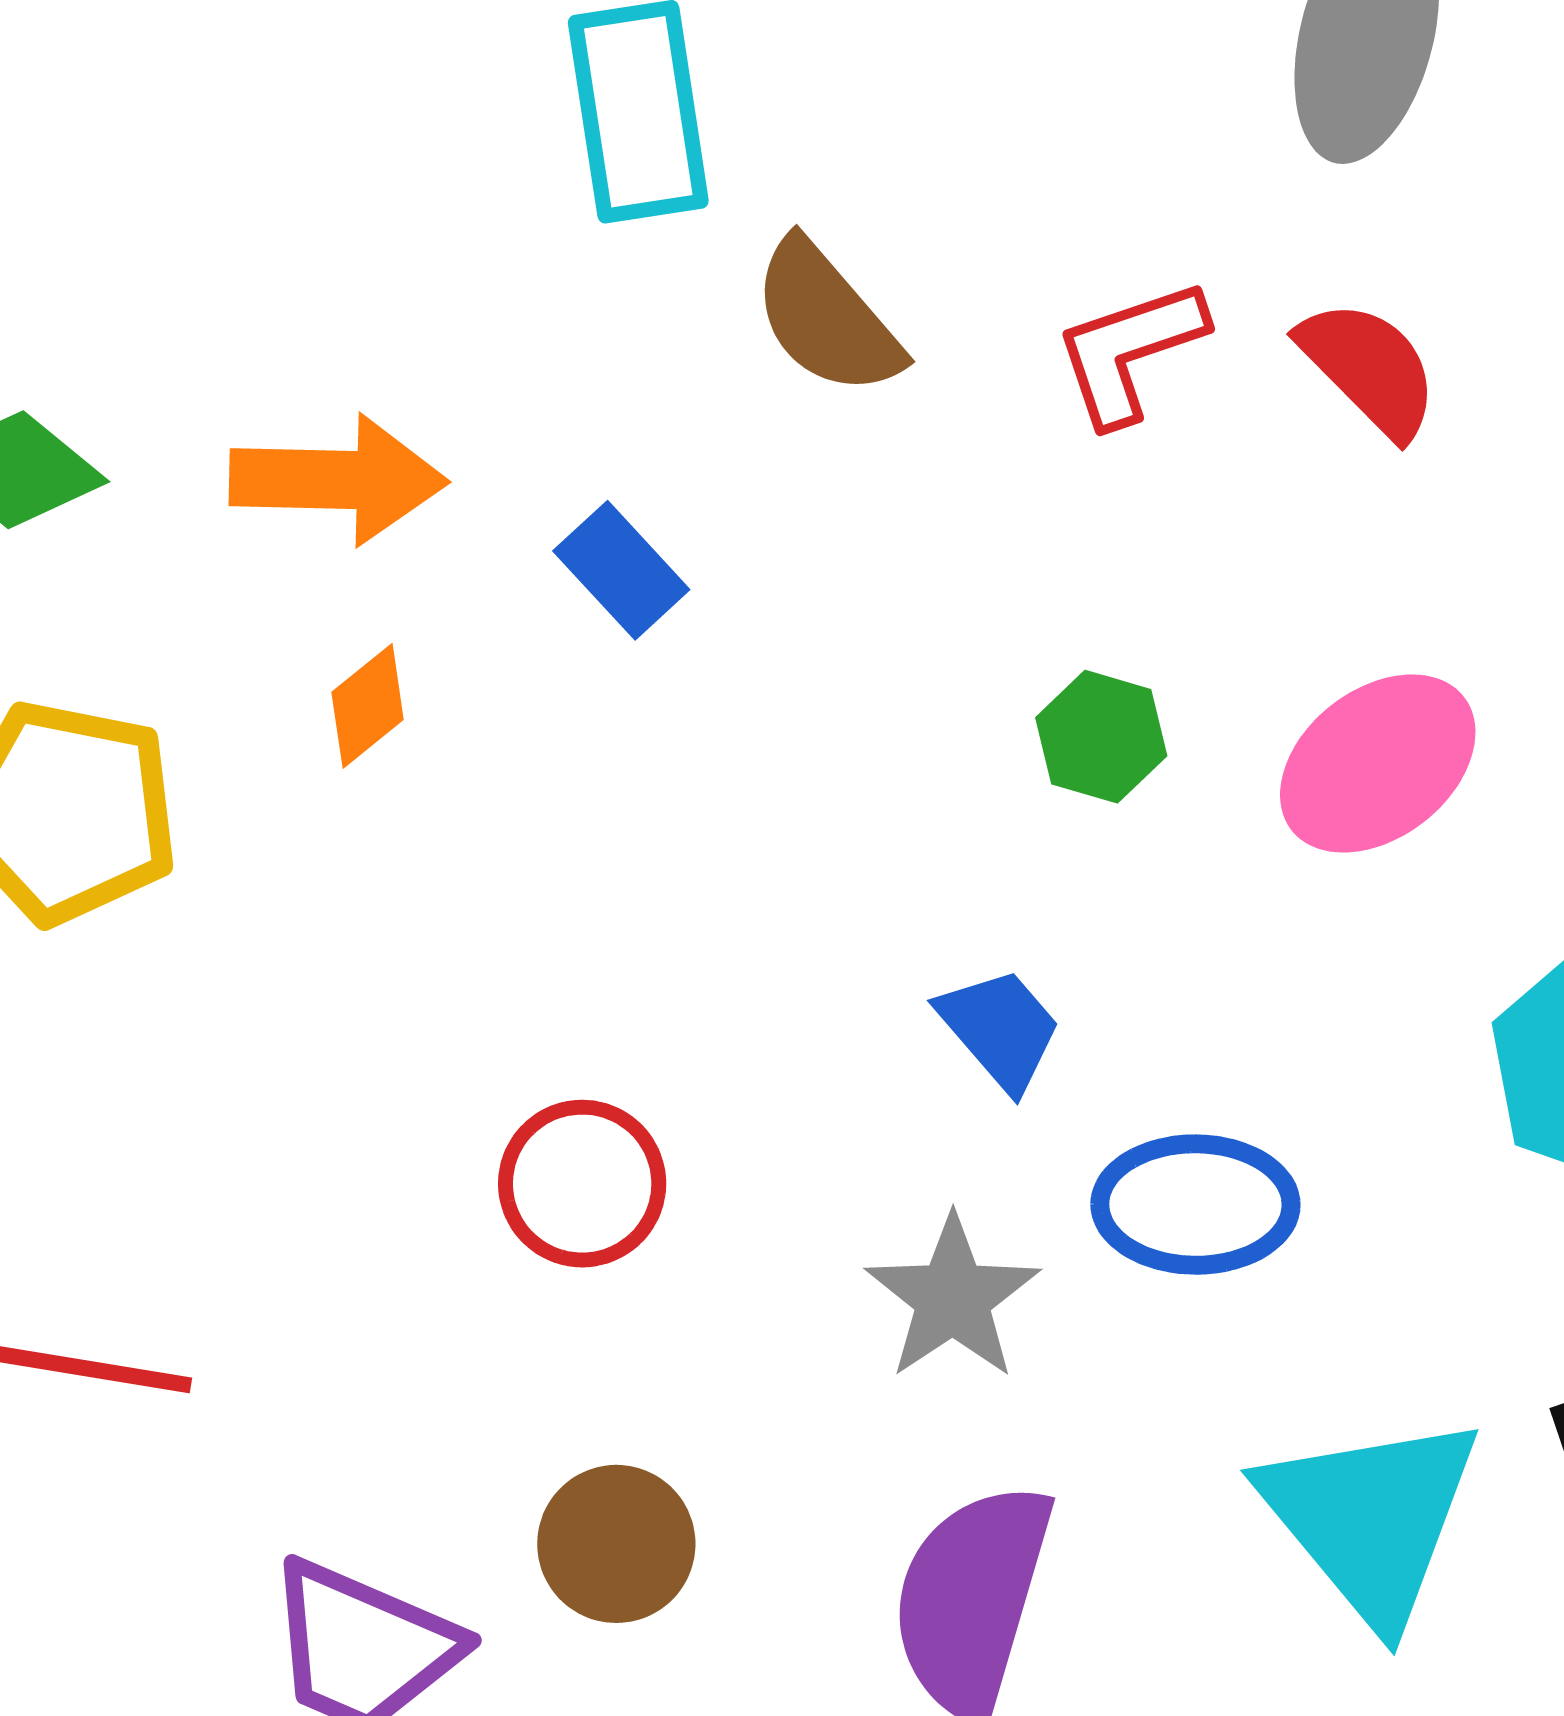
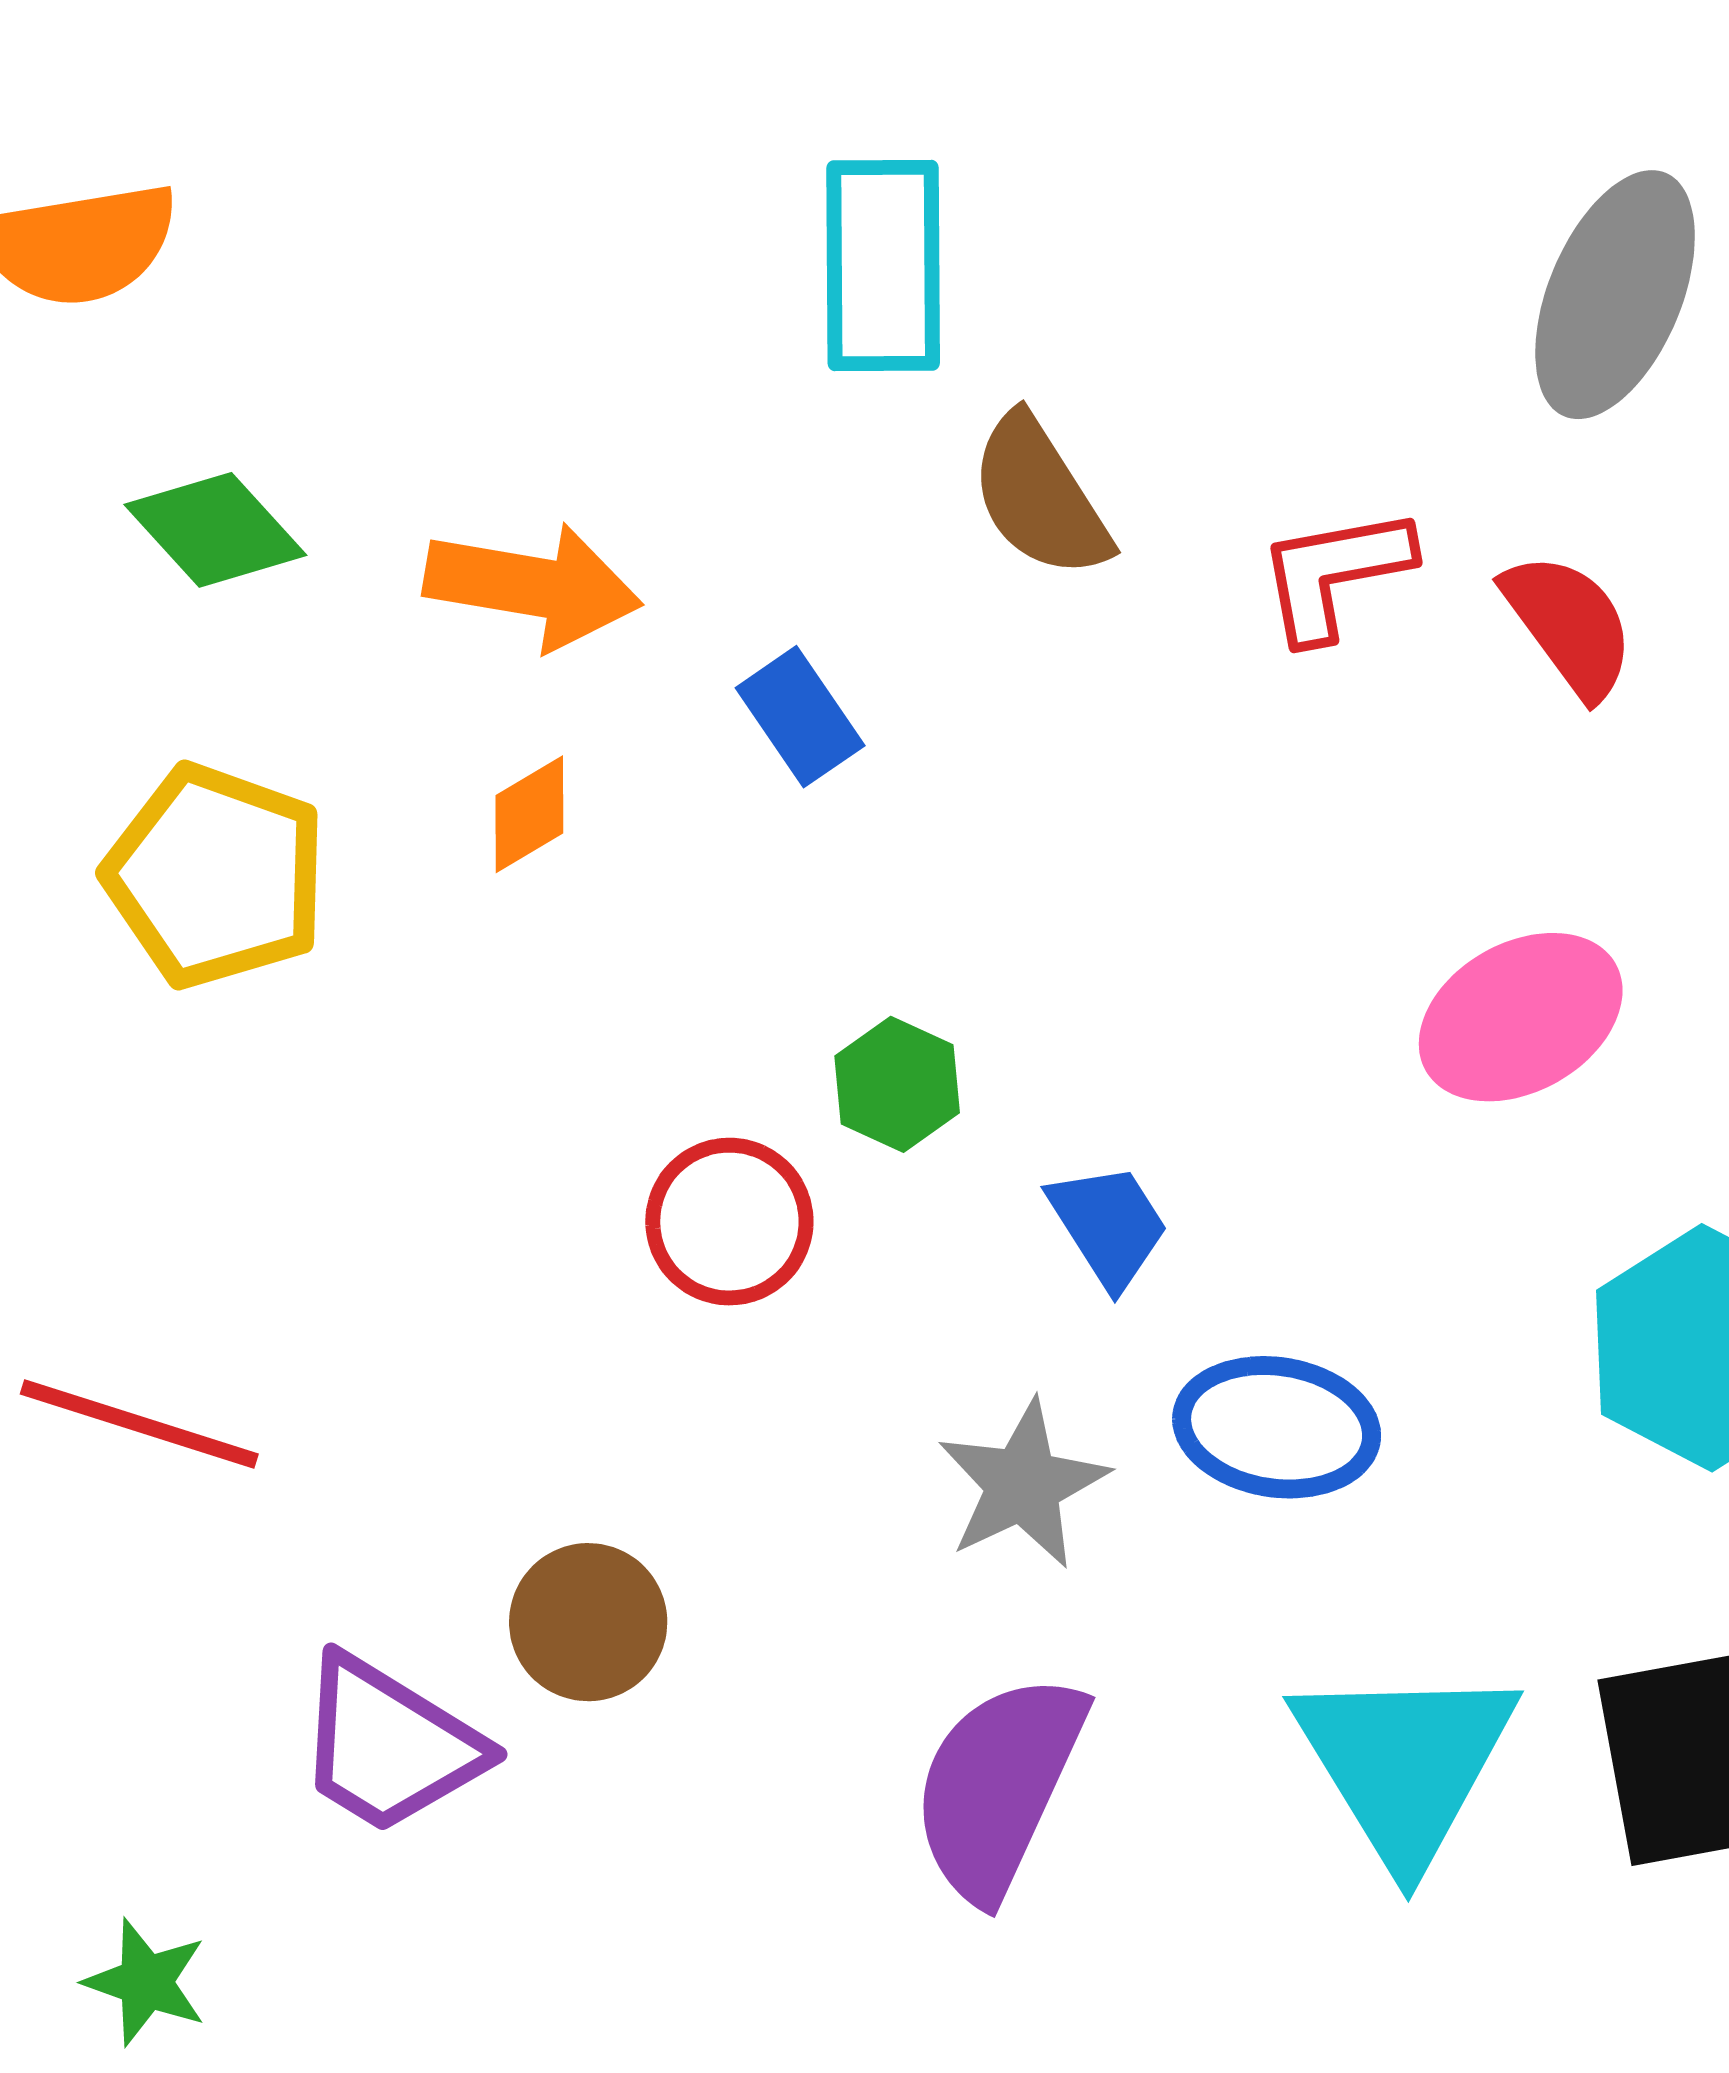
green hexagon: (1101, 737) -> (897, 1084), moved
red circle: (582, 1184) -> (729, 1222), moved
brown circle: (616, 1544) -> (588, 1622), moved

